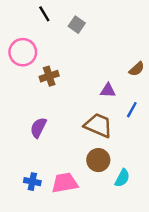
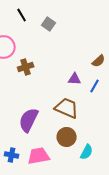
blue line: (132, 110) -> (95, 86), moved
purple semicircle: (38, 128) -> (29, 120), moved, size x1.4

